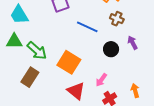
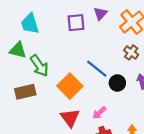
blue line: (87, 27) -> (97, 69), moved
brown rectangle: (30, 77) -> (25, 92), turned 30

